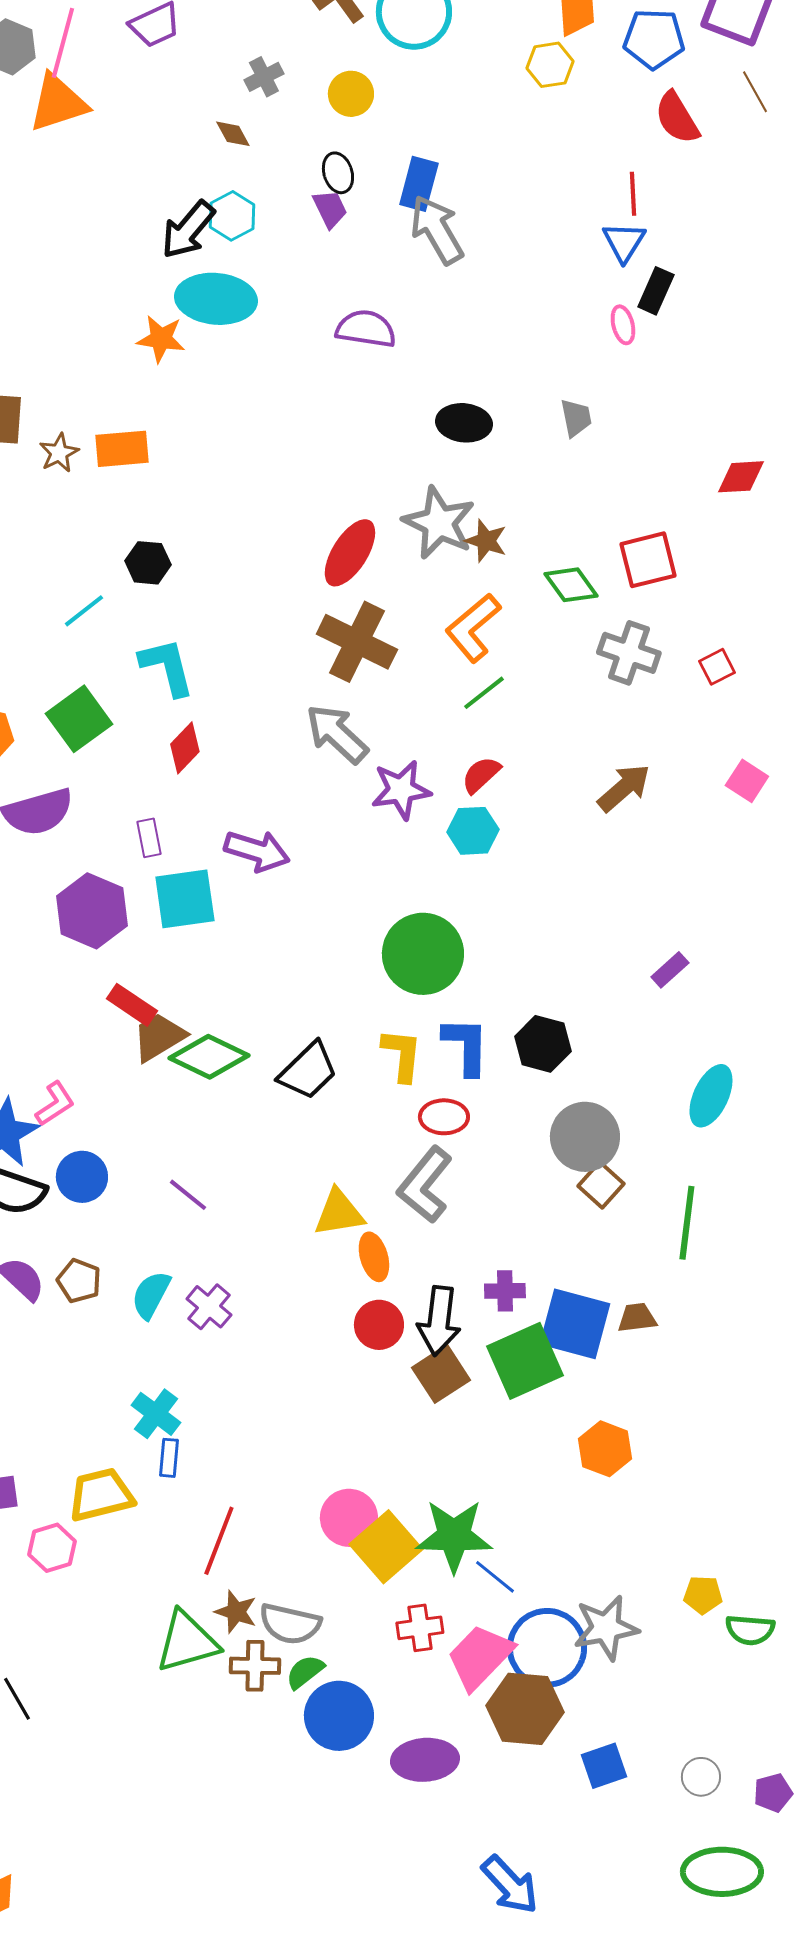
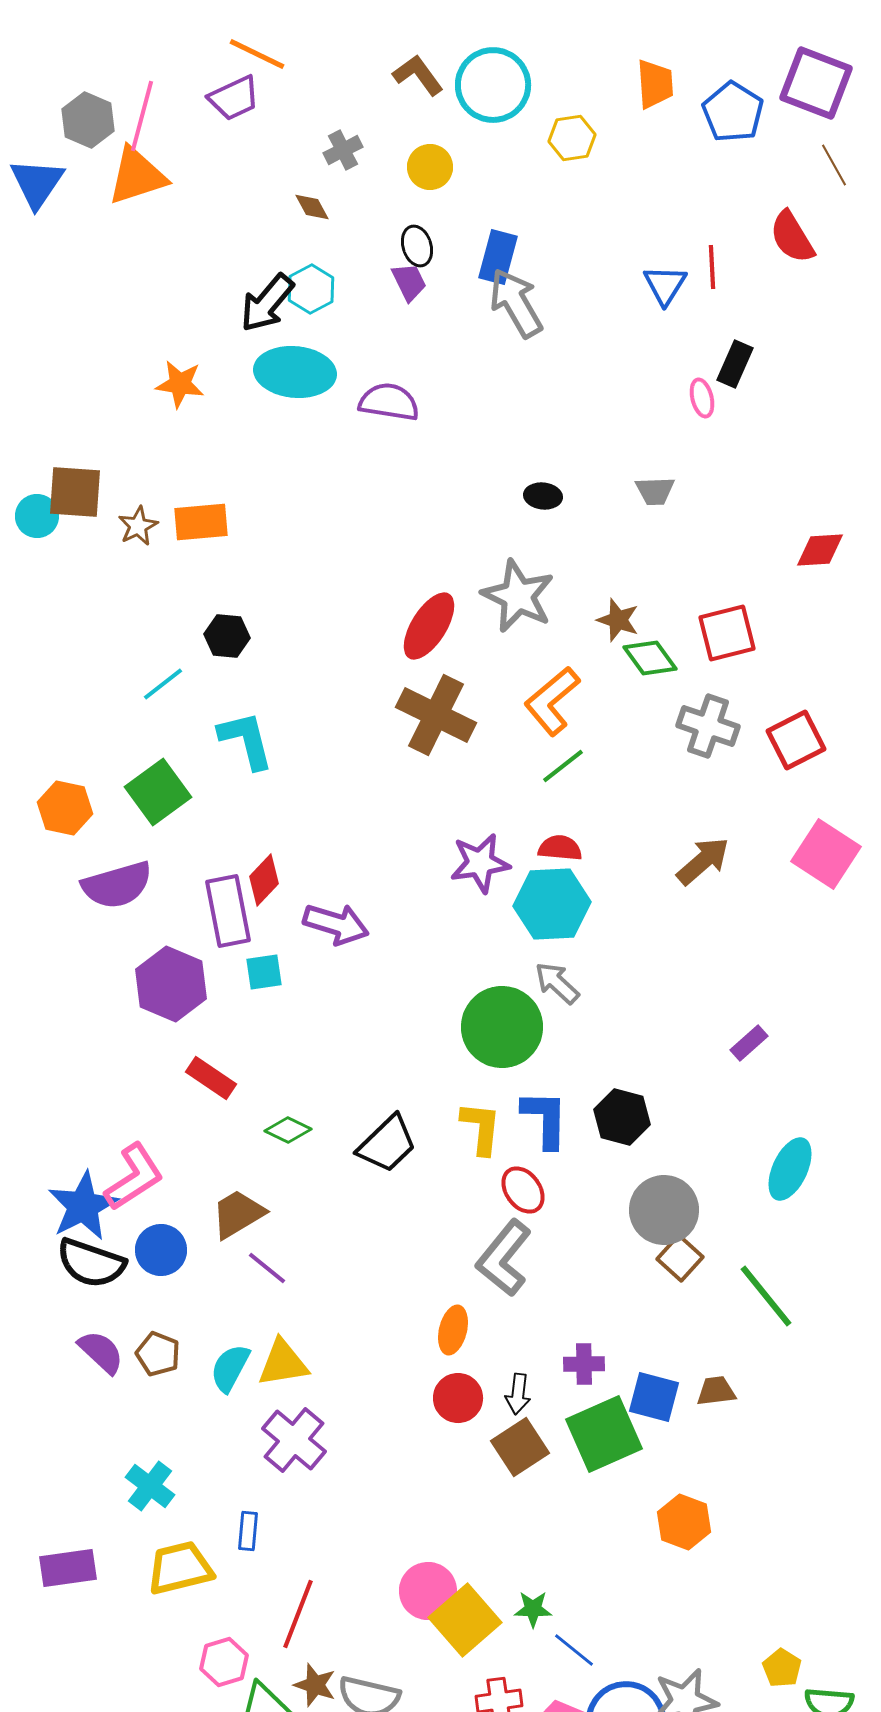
blue pentagon: (654, 39) -> (733, 112), turned 30
yellow hexagon: (550, 65) -> (572, 138), moved
red semicircle: (677, 118) -> (792, 237), moved
blue triangle: (624, 242) -> (665, 285), moved
purple semicircle: (366, 329) -> (389, 402), moved
orange star: (161, 339) -> (180, 384), moved
gray trapezoid: (576, 418) -> (655, 491), turned 99
black ellipse: (464, 423) -> (543, 496), size x0.7
brown star: (486, 541) -> (618, 620), moved
red square: (717, 667) -> (796, 740), size x1.6
gray arrow: (337, 734) -> (557, 983), moved, size x0.7
red diamond: (185, 748) -> (264, 880), moved
red semicircle: (481, 775) -> (560, 848), turned 48
pink square: (747, 781) -> (826, 854), size x1.6
cyan hexagon: (473, 831) -> (552, 904), size x1.5
purple rectangle: (149, 838) -> (228, 911), size x1.8
cyan square: (185, 899) -> (264, 972), size x0.6
brown trapezoid: (159, 1037) -> (238, 1214), moved
green diamond: (209, 1057) -> (288, 1130), size x0.6
pink L-shape: (55, 1104) -> (134, 1177), size x1.5
red ellipse: (444, 1117) -> (523, 1190), turned 54
yellow triangle: (339, 1213) -> (283, 1363), moved
green line: (687, 1223) -> (766, 1296), turned -46
orange ellipse: (374, 1257) -> (453, 1330), turned 30
purple cross: (209, 1307) -> (294, 1440), moved, size x1.4
black arrow: (439, 1321) -> (518, 1394), size x0.6
blue square: (575, 1324) -> (654, 1397), size x0.7
cyan cross: (156, 1414) -> (150, 1486), moved
green star: (454, 1536) -> (533, 1609), size x0.5
pink hexagon: (52, 1548) -> (224, 1662), moved
yellow pentagon: (703, 1595) -> (782, 1668), turned 30

